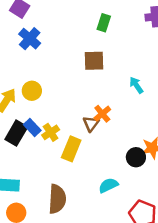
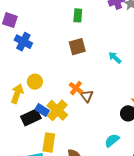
orange cross: (102, 114) -> (76, 88), moved
yellow cross: (51, 132) -> (57, 110), size x1.5
black rectangle: (16, 133) -> (31, 117), turned 48
yellow rectangle: (71, 149) -> (49, 142), moved

